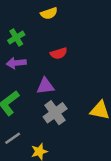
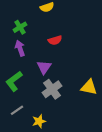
purple arrow: (16, 63) -> (20, 48), turned 77
purple triangle: (45, 86) -> (44, 67), turned -49

